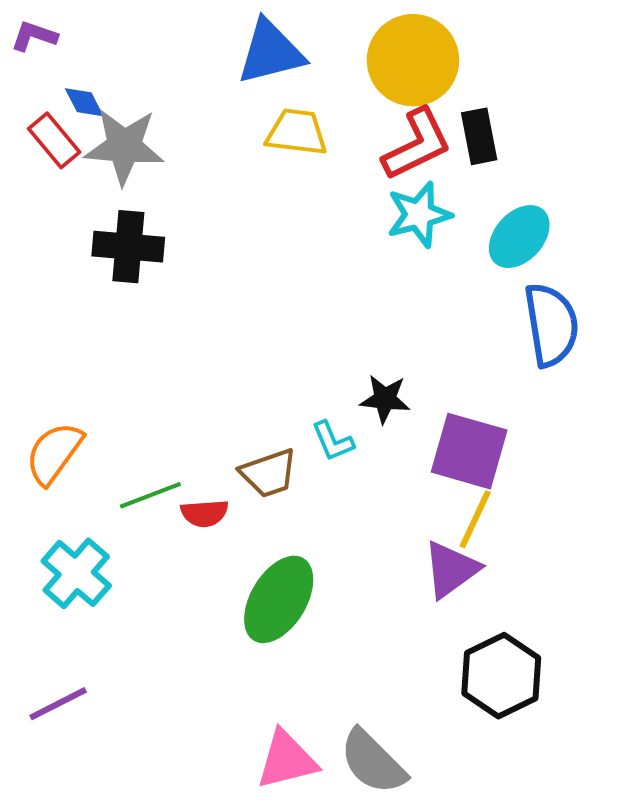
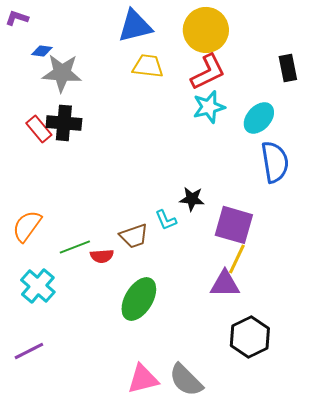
blue diamond: (84, 102) -> (42, 51), turned -55
black rectangle: (479, 136) -> (288, 68), moved
red rectangle: (54, 140) -> (39, 129), moved
purple triangle: (451, 569) -> (225, 284), turned 36

